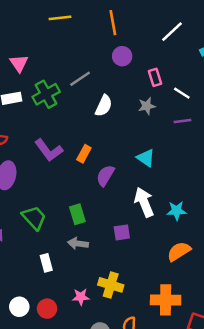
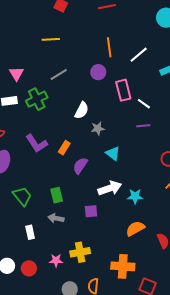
orange line: (113, 23) -> (109, 47), moved
pink rectangle: (155, 77) -> (123, 90), size x1.5
gray line: (80, 79) -> (59, 75), moved
gray star: (147, 106) -> (98, 128), moved
white arrow: (144, 202) -> (110, 188), turned 90
yellow cross: (111, 285) -> (80, 252), turned -30

